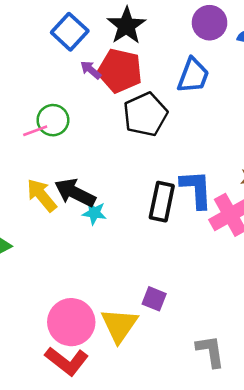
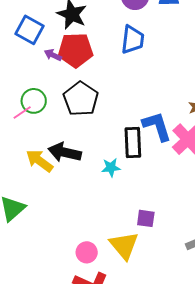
black pentagon: (145, 114) -> (81, 99), moved
cyan star: (94, 213) -> (111, 168), moved
pink circle: (71, 322) -> (87, 252), size x0.6

